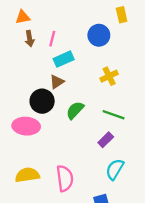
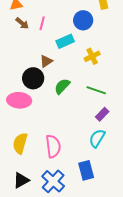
brown arrow: (30, 39) -> (22, 23), turned -40
cyan rectangle: (64, 59) -> (65, 41), moved
purple rectangle: (106, 140) -> (102, 114), moved
yellow semicircle: (27, 175) -> (20, 143), turned -65

